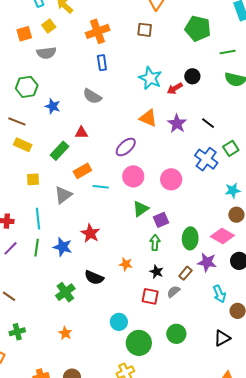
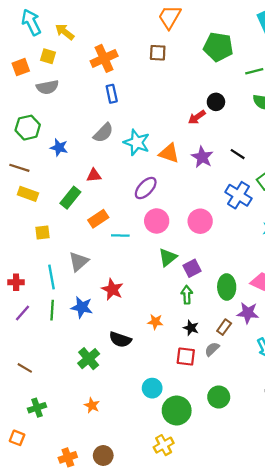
yellow square: (49, 26) -> (48, 56), turned -32
cyan star: (150, 78) -> (137, 142), moved
gray semicircle: (92, 96) -> (103, 133), turned -72
gray triangle: (63, 195) -> (79, 262), moved

